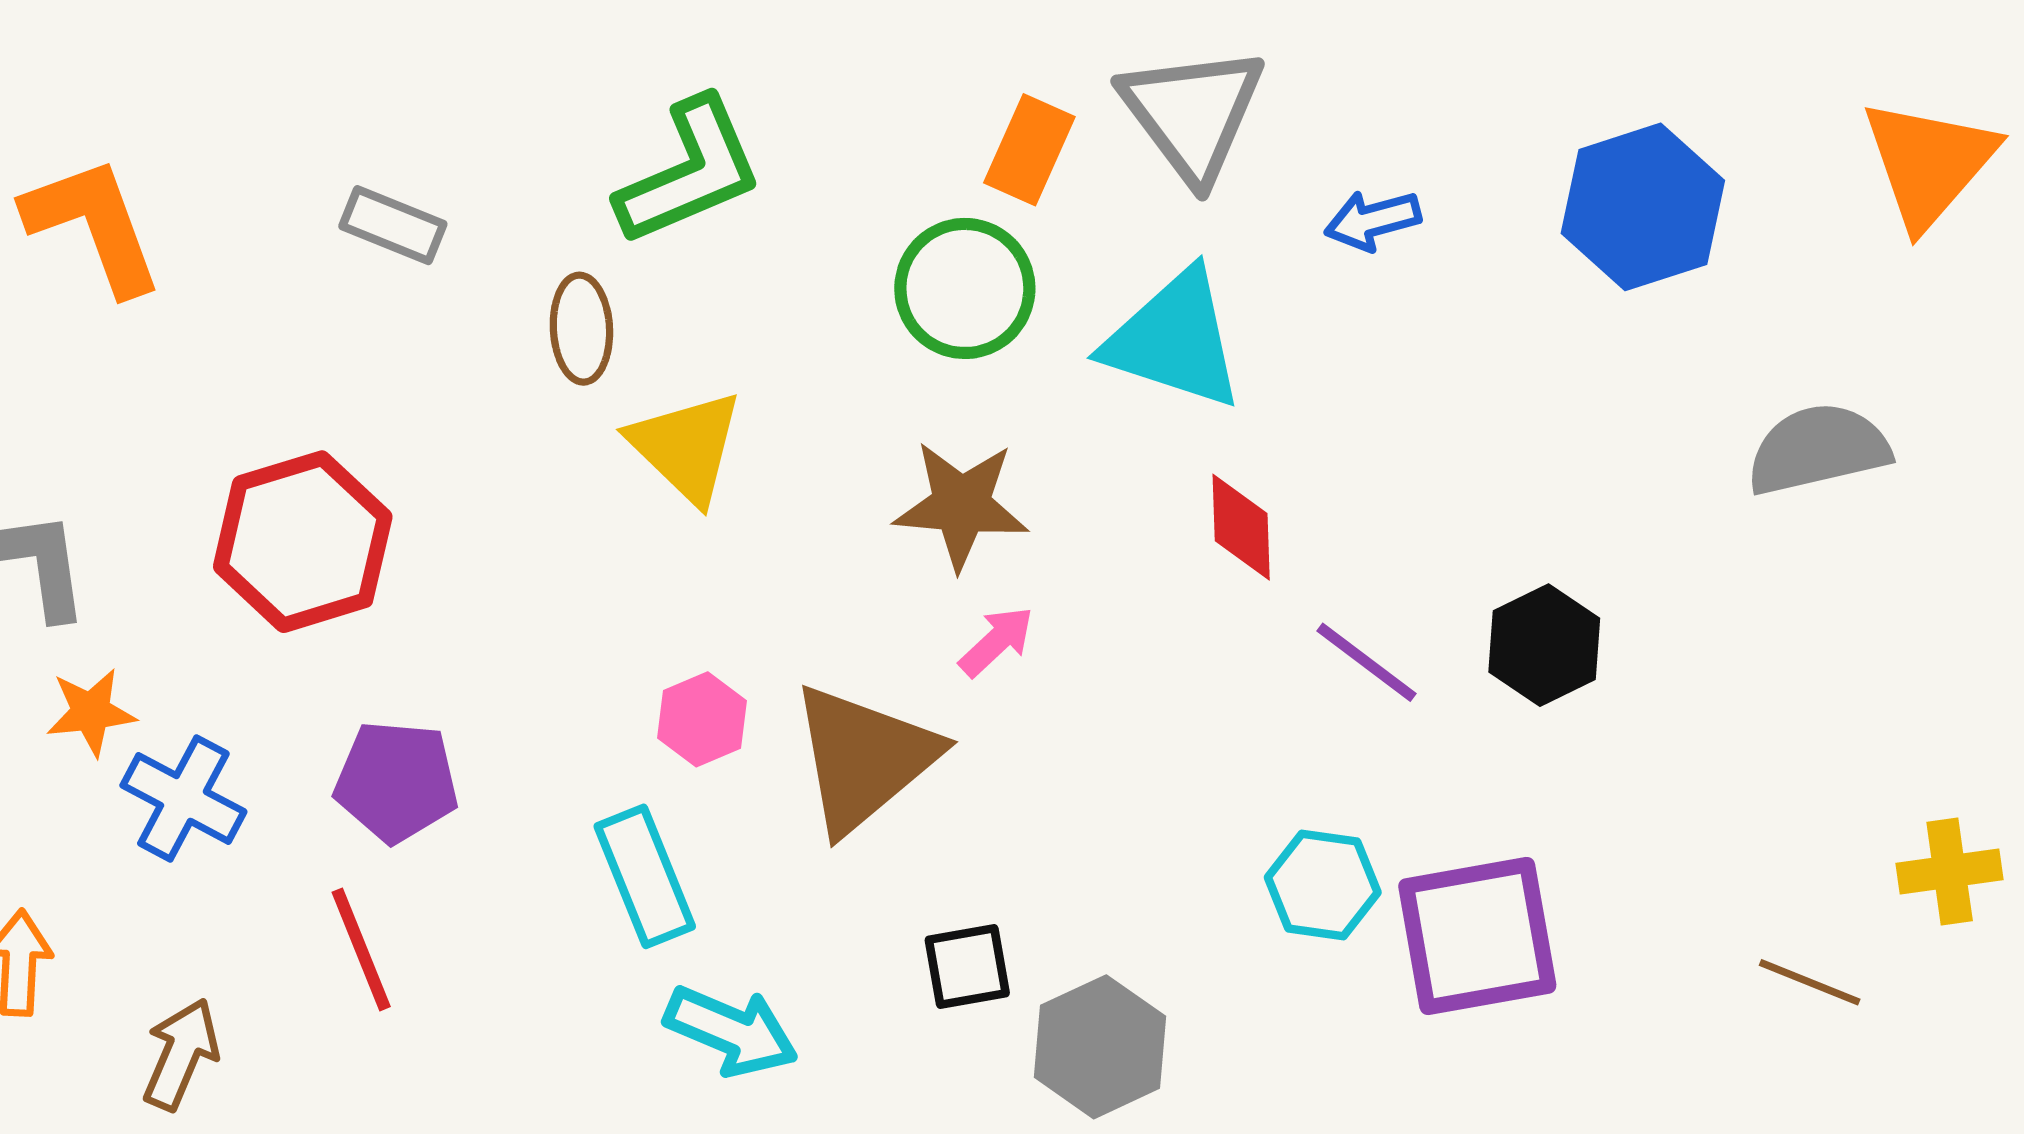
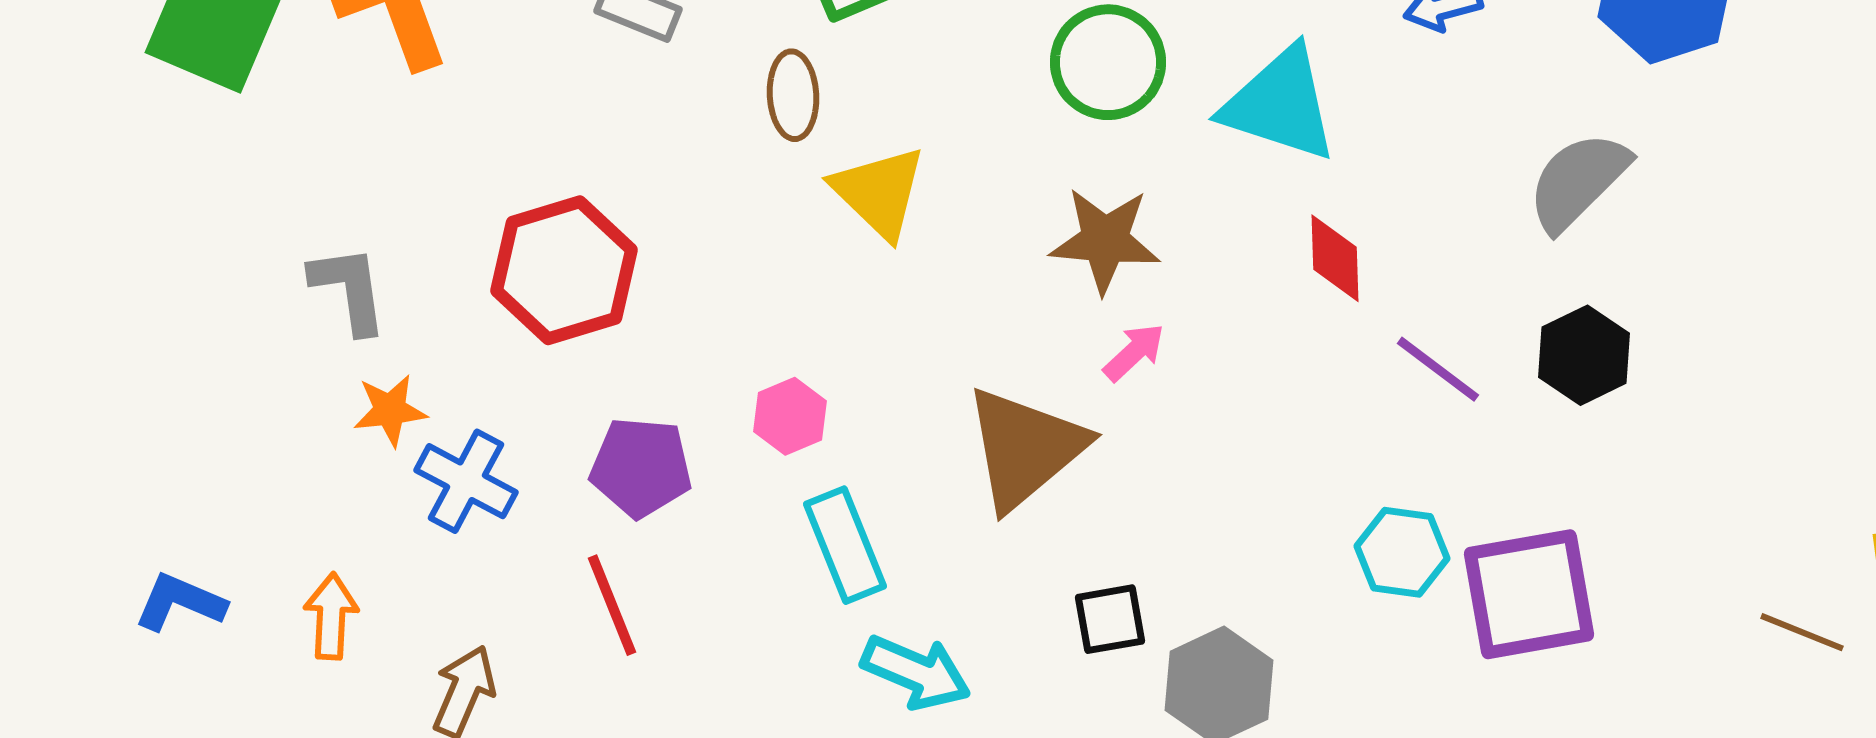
gray semicircle: (1818, 449) -> (1578, 181), moved, turned -32
pink hexagon: (702, 719) -> (790, 416), moved

